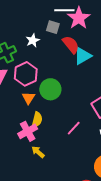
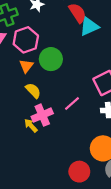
yellow semicircle: (37, 120) -> (33, 91), turned -63
pink cross: (28, 131) -> (42, 115), moved

